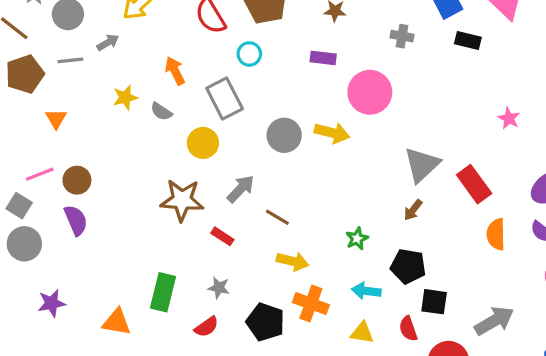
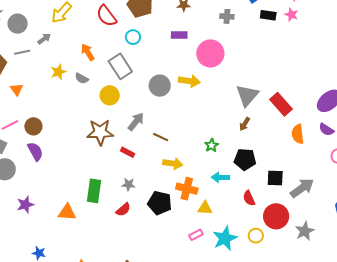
pink star: (509, 118) -> (291, 15), moved
black square: (434, 302) -> (275, 178), moved
yellow triangle: (362, 333) -> (205, 208), moved

